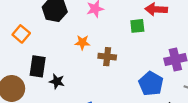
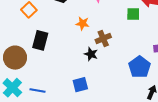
brown cross: (107, 57) -> (103, 38), turned -35
black star: (57, 81) -> (91, 54), moved

